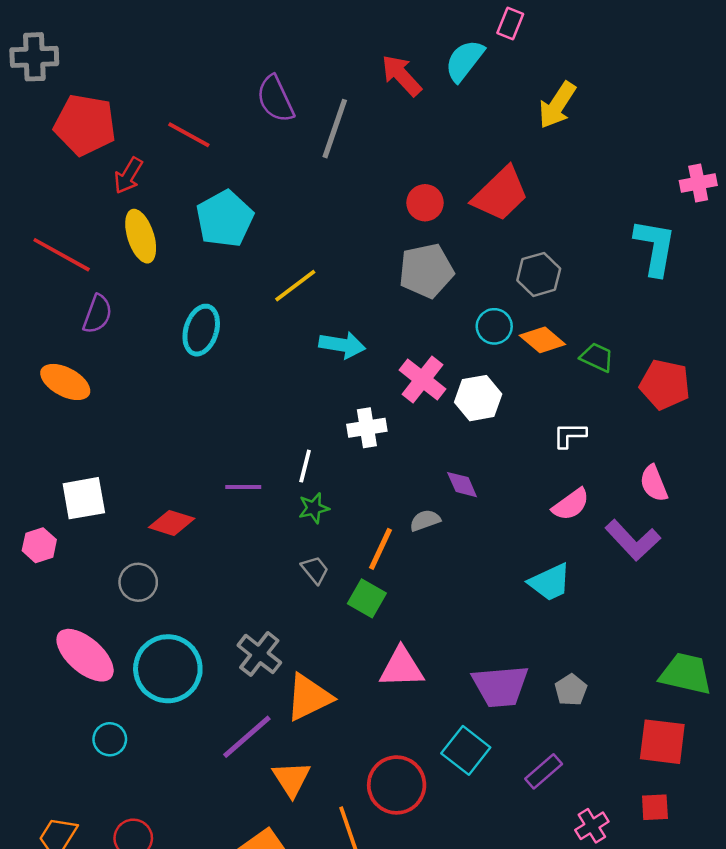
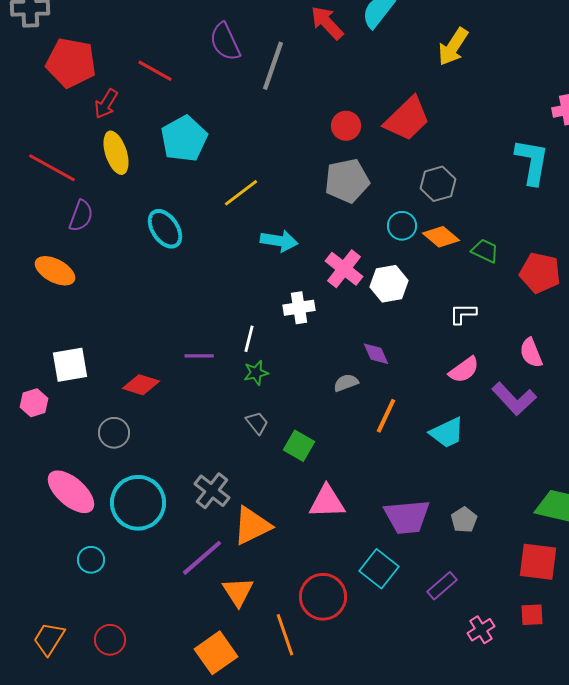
cyan ellipse: (201, 330) -> (165, 229), turned -51
orange line: (380, 549) -> (386, 416), moved

